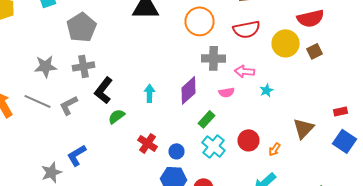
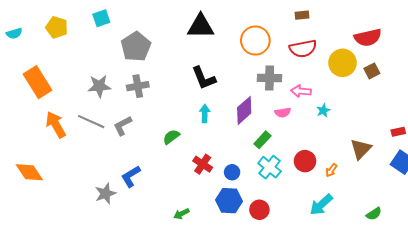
black L-shape: (104, 90) -> (204, 78), moved, turned -60

